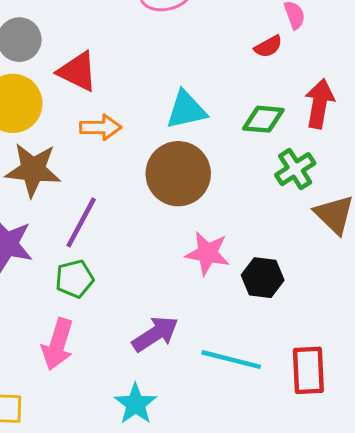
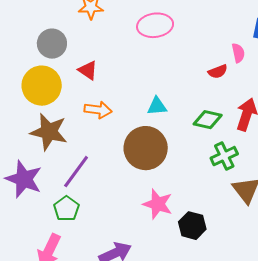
red triangle: (78, 71) -> (88, 70), size x0.7
cyan triangle: (186, 110) -> (157, 106), size x0.7
green pentagon: (74, 279) -> (66, 209), turned -30

